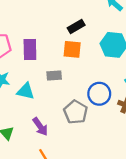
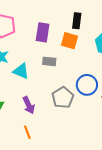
black rectangle: (76, 26) -> (77, 21), turned -63
purple rectangle: (30, 50) -> (43, 32), moved

